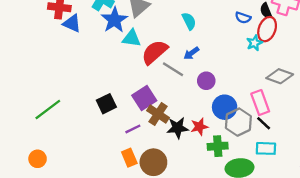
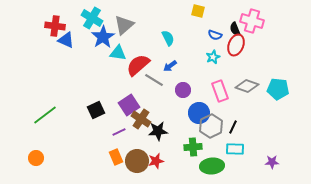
cyan star: (254, 43) -> (213, 57), moved
pink rectangle: (260, 103) -> (220, 91), moved
black line: (264, 123) -> (233, 127), turned 72
red star: (199, 127) -> (156, 161), moved

